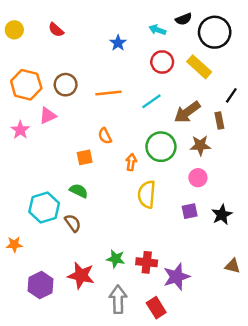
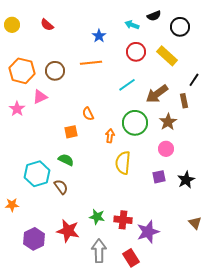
black circle: (215, 32) -> (180, 27), size x0.7
orange line: (108, 93) -> (91, 63), moved
brown star: (200, 145) -> (168, 122), turned -30
brown triangle: (233, 266) -> (195, 223), turned 32

